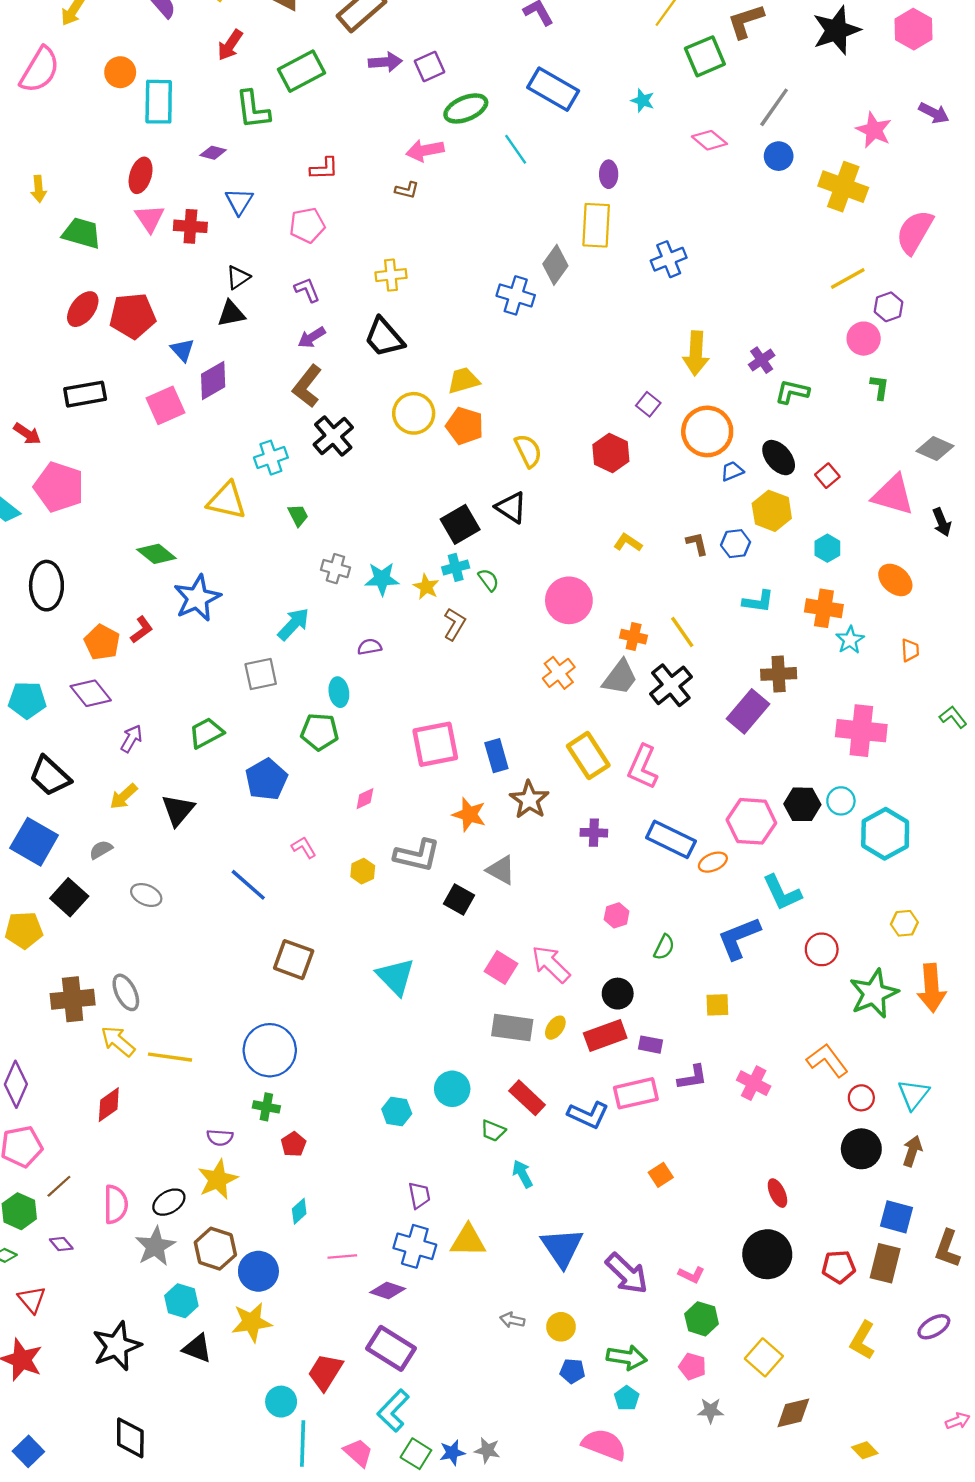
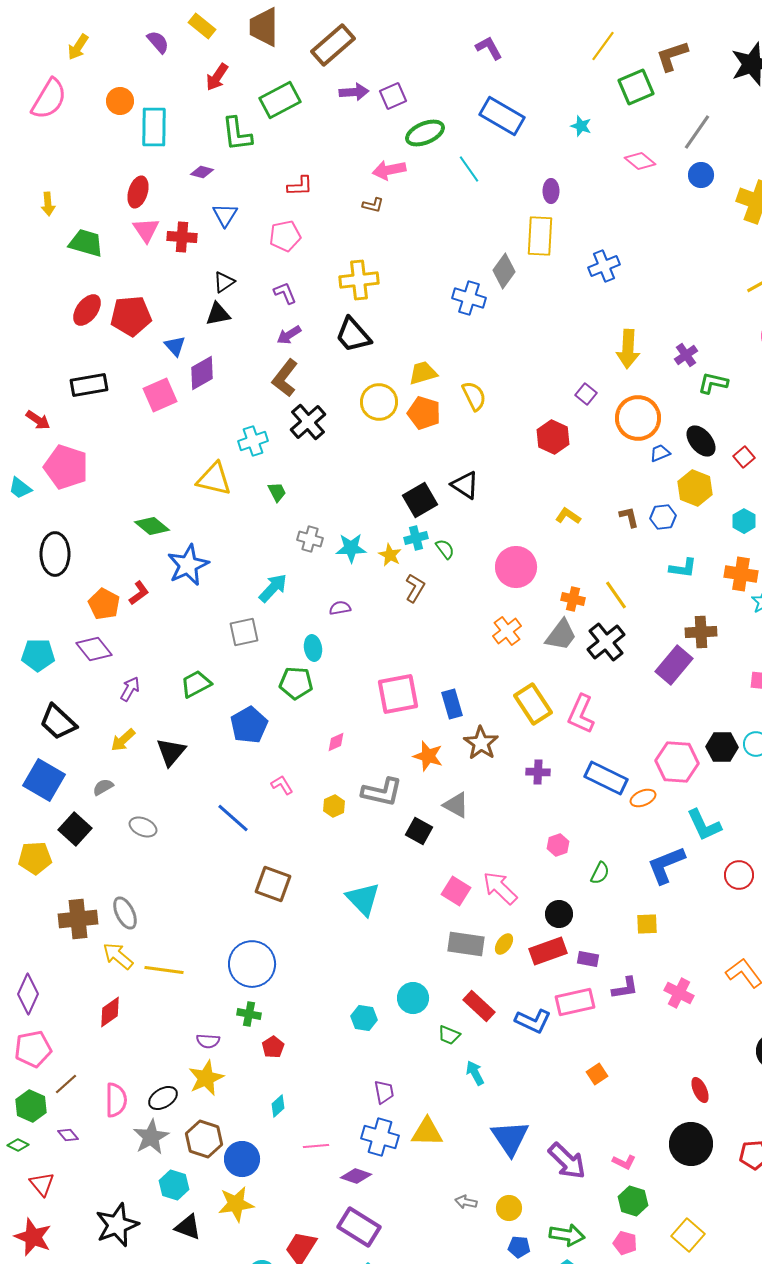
yellow cross: (391, 275) -> (359, 280), size x1.4
yellow semicircle: (528, 451) -> (474, 396), moved

